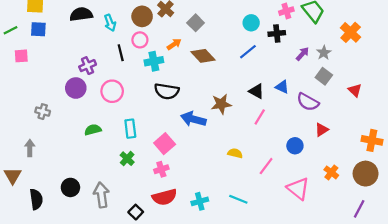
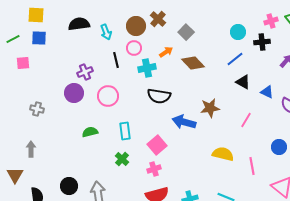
black triangle: (256, 91) -> (243, 82), moved
gray cross: (43, 112) -> (37, 109), moved
yellow semicircle: (235, 153) -> (223, 154), size x1.5
pink line: (266, 166) -> (252, 166), turned -48

